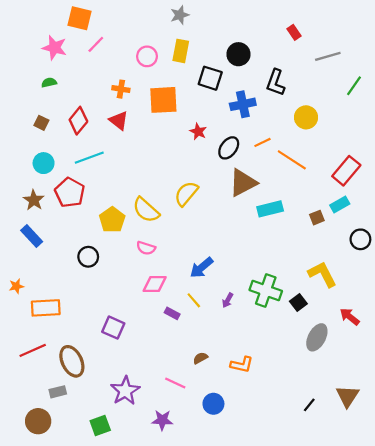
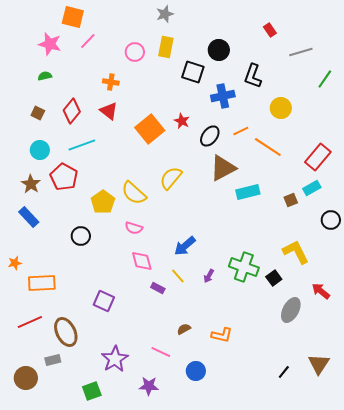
orange square: (163, 100) -> (150, 129), moved, turned -36
pink diamond: (155, 284) -> (142, 261), turned 75
brown circle: (38, 421) -> (26, 378), moved

